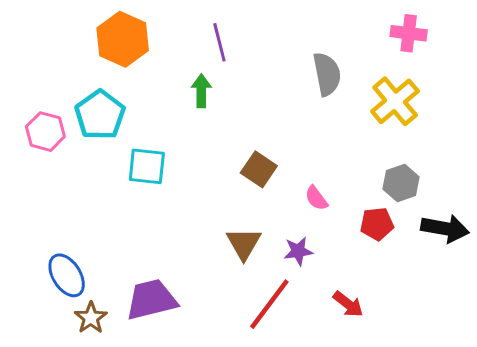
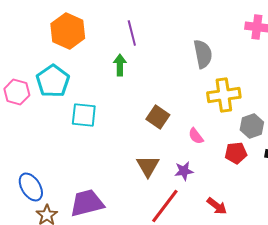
yellow cross: (395, 101) -> (224, 95), moved, turned 32

